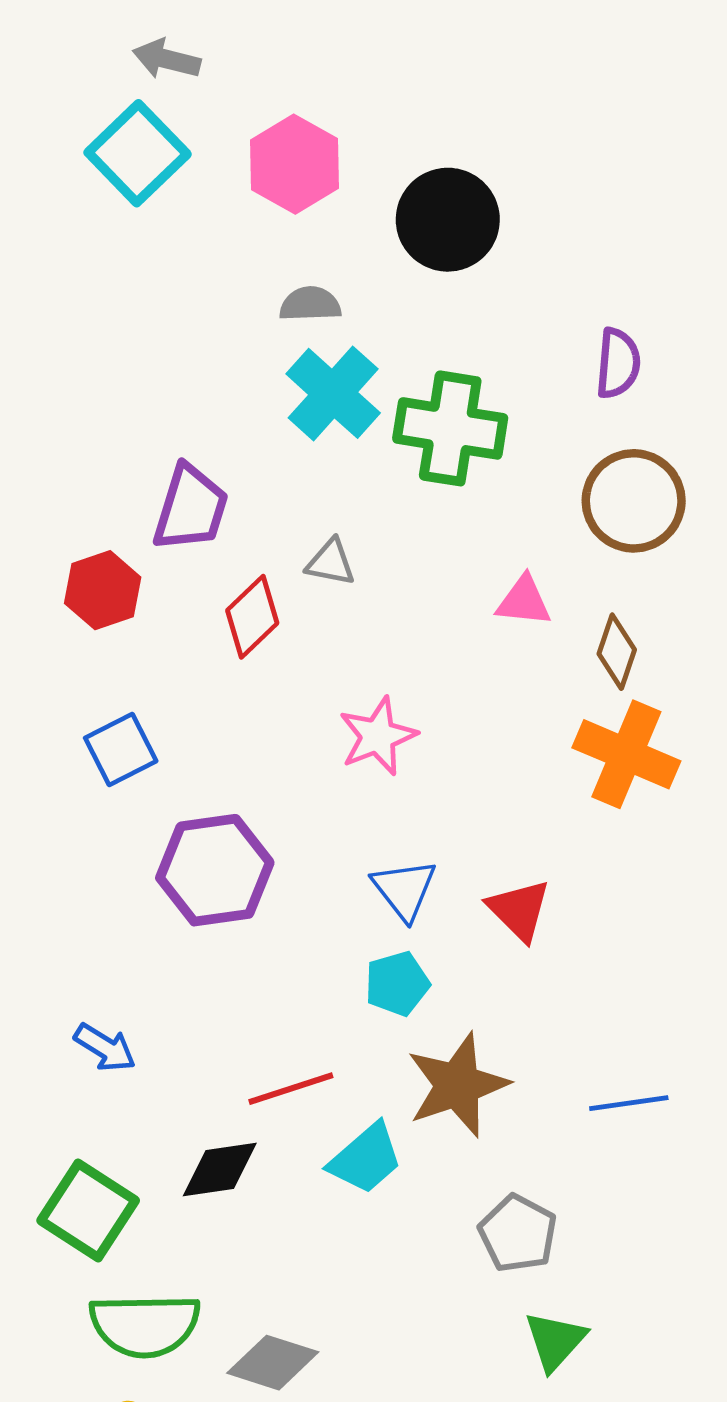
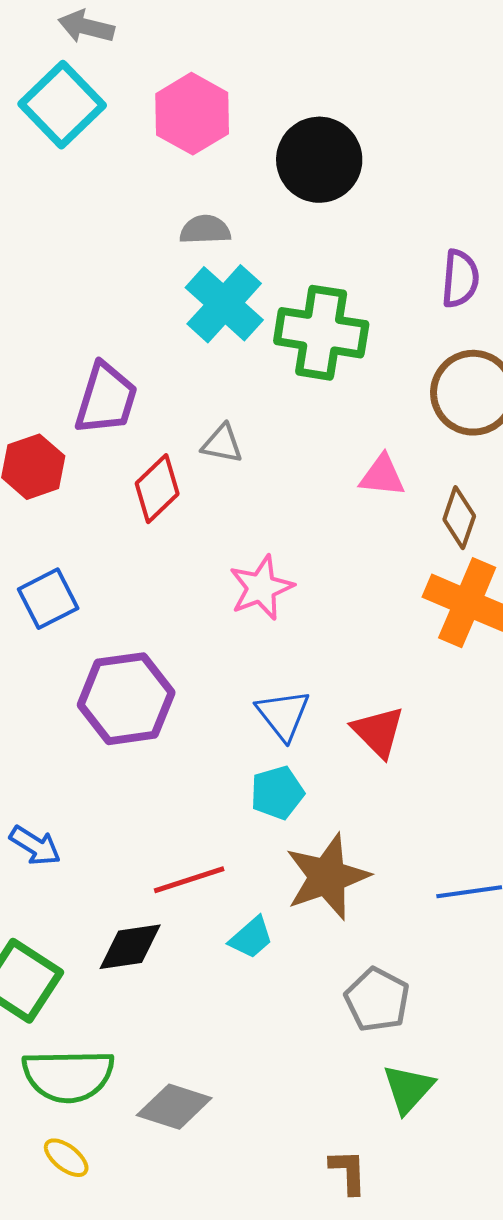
cyan trapezoid: (366, 1159) -> (251, 938), size x0.7

